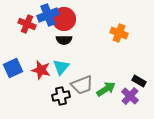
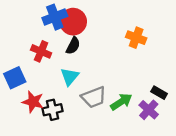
red cross: (27, 24) -> (41, 51), moved
black semicircle: (64, 40) -> (73, 46), turned -63
red star: (41, 70) -> (33, 102), moved
black cross: (61, 96) -> (52, 110), moved

